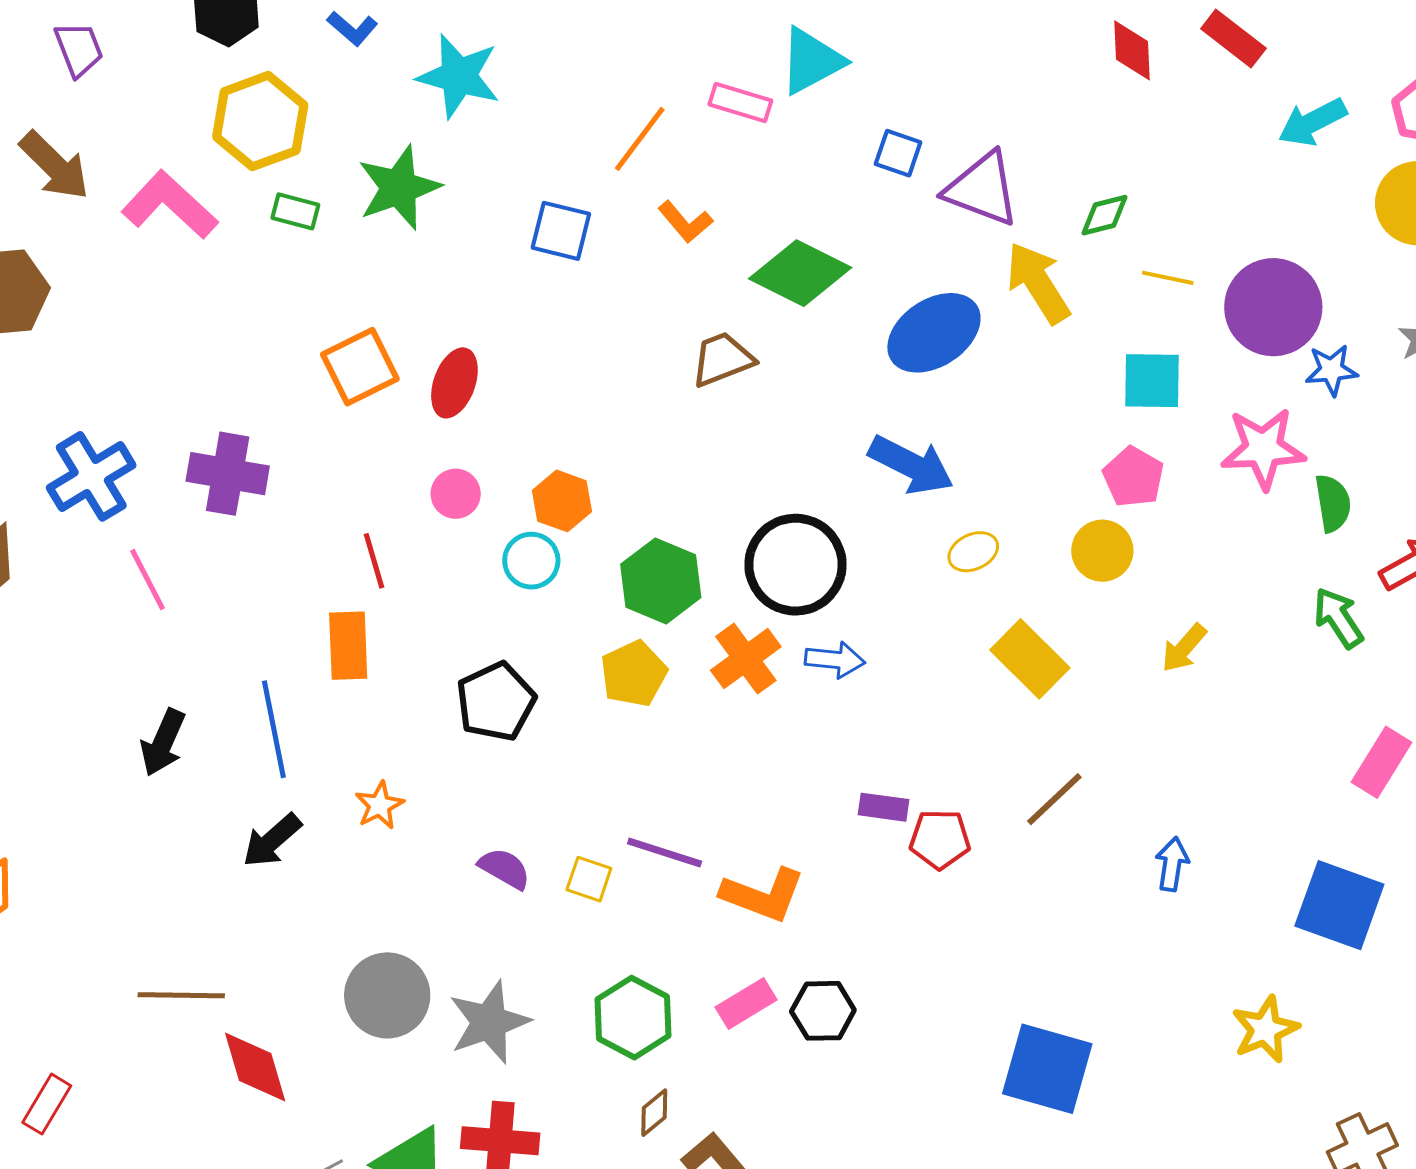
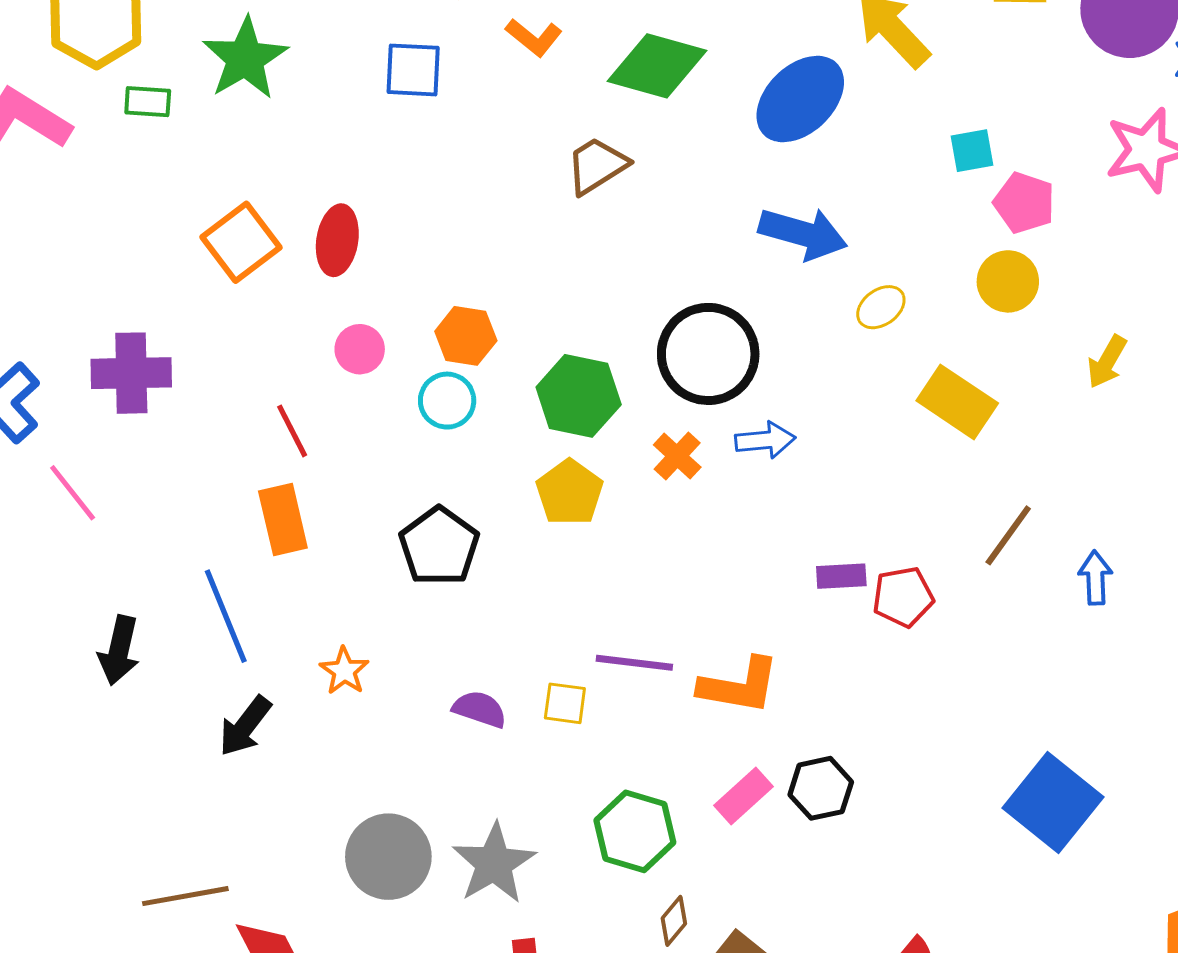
cyan square: (1152, 381) -> (972, 151), moved, size x0.7
orange cross: (746, 659) -> (677, 456), size x0.7
blue arrow: (1172, 864) -> (1095, 578), moved
blue square: (1047, 1069) -> (1053, 803), turned 34

